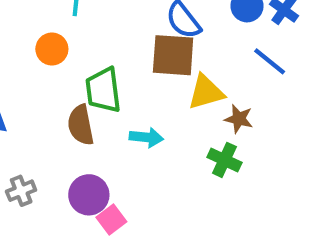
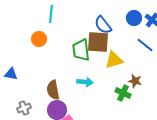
green trapezoid: (103, 90) -> (81, 50), moved
brown star: (239, 119) -> (135, 81), moved
brown semicircle: (81, 125) -> (53, 90), moved

